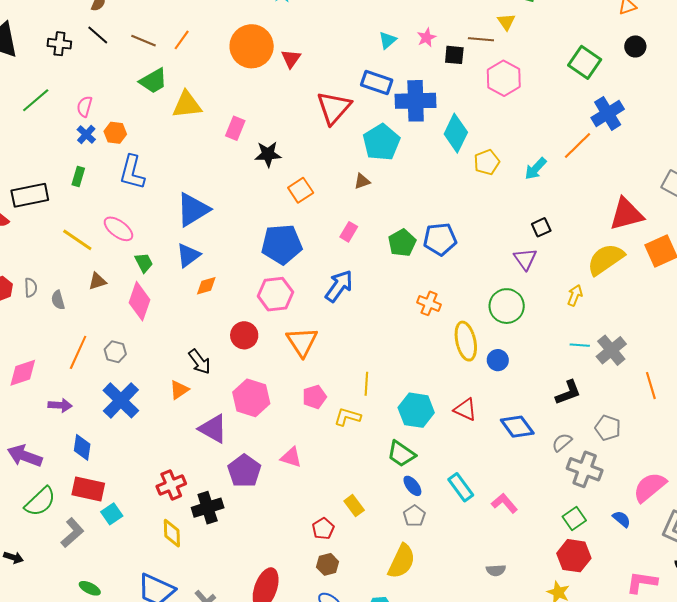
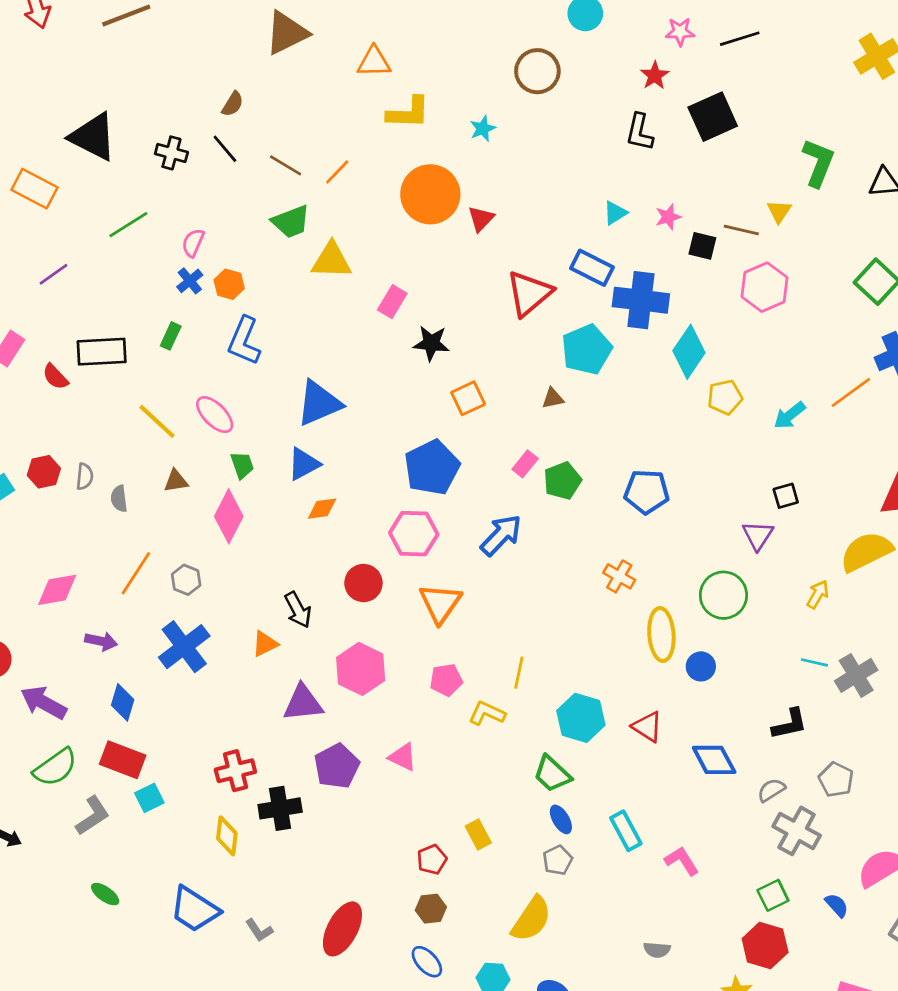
green pentagon: (402, 243) -> (562, 481), moved
blue pentagon: (282, 244) -> (432, 468), turned -30
purple triangle: (213, 429) -> (303, 703), turned -44

